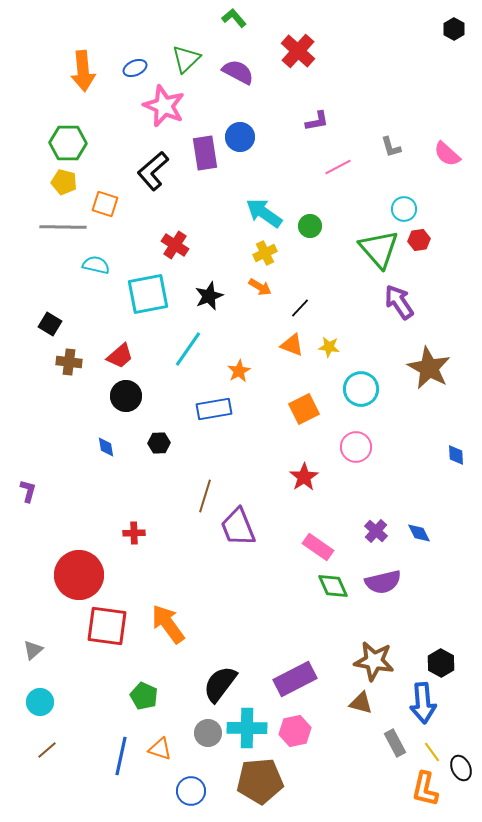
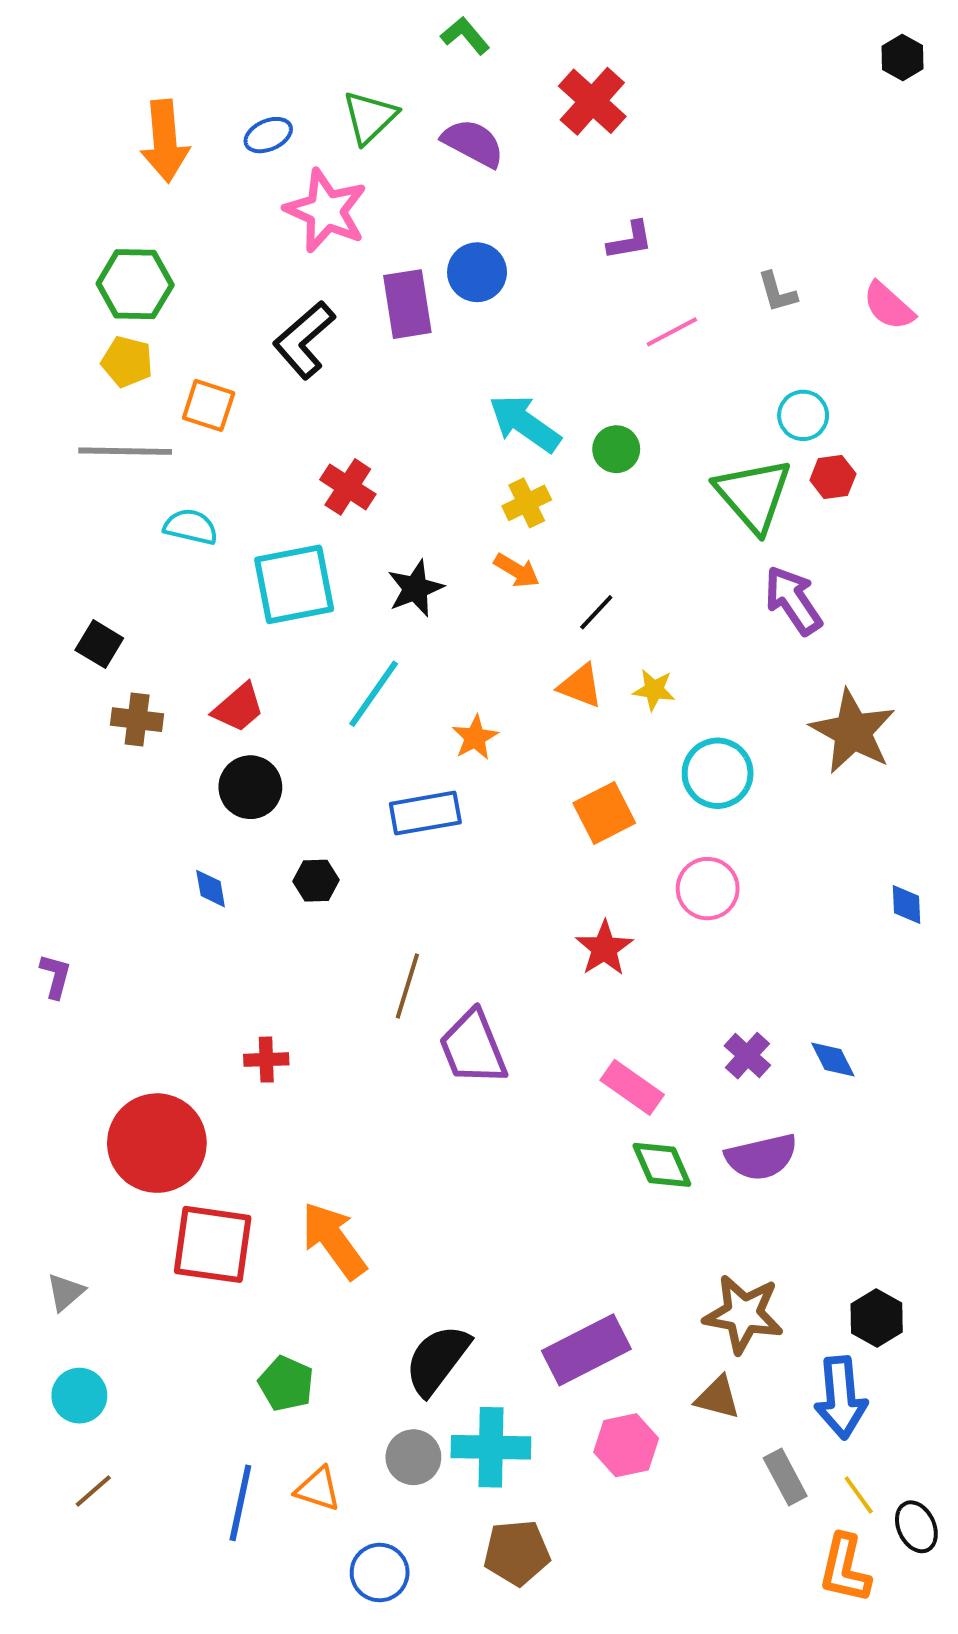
pink hexagon: (295, 731) -> (626, 1445), moved
brown pentagon: (260, 781) -> (517, 1553), size x0.7

